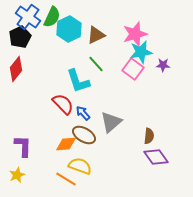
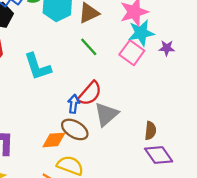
cyan L-shape: (78, 81) -> (38, 67), moved
red semicircle: (63, 104) -> (90, 93), moved, turned 85
blue arrow: (83, 113) -> (74, 104), turned 49

